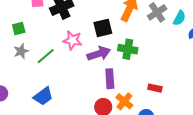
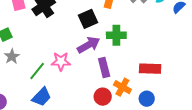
pink star: (72, 40) -> (61, 61), moved
green line: (46, 56) -> (37, 71), moved
red rectangle: (155, 88) -> (150, 69), size x1.5

